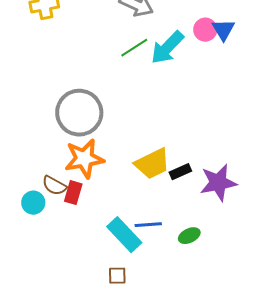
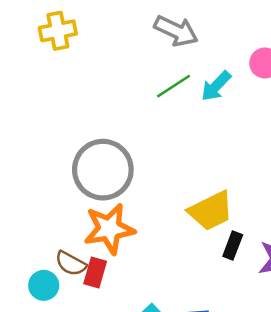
cyan arrow: (167, 48) -> (216, 86), size x0.7
yellow trapezoid: (152, 164) -> (211, 211), moved
black rectangle: (180, 172) -> (233, 245), turned -45

